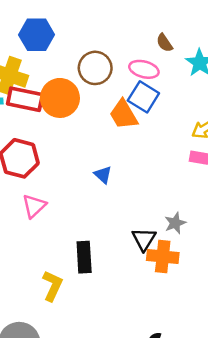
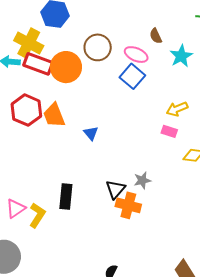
orange trapezoid: (124, 115) -> (54, 115), moved
pink triangle: (34, 206) -> (16, 209), moved

